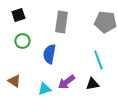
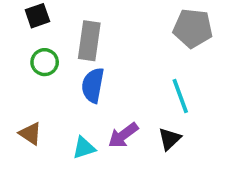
gray rectangle: (61, 22) -> (89, 41), moved
black triangle: (92, 84) -> (170, 139), turned -32

